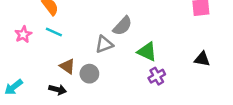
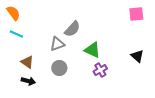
black triangle: (202, 59) -> (137, 56), turned 32
gray circle: (89, 74) -> (59, 68), moved
black arrow: (58, 90) -> (28, 81), moved

